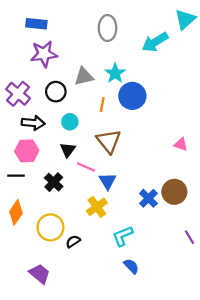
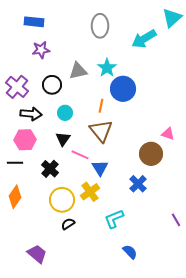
purple star: (44, 54) -> (41, 50), size x0.7
orange line: (102, 105) -> (101, 106), moved
brown circle: (174, 192) -> (151, 154), moved
yellow circle: (50, 227) -> (62, 200), moved
blue semicircle: (131, 266) -> (130, 252), moved

